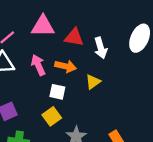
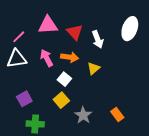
red triangle: (74, 37) -> (75, 32), turned 42
white square: (57, 92) -> (64, 79), turned 32

